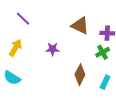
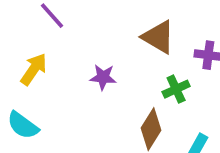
green cross: (103, 52) -> (176, 89), moved

